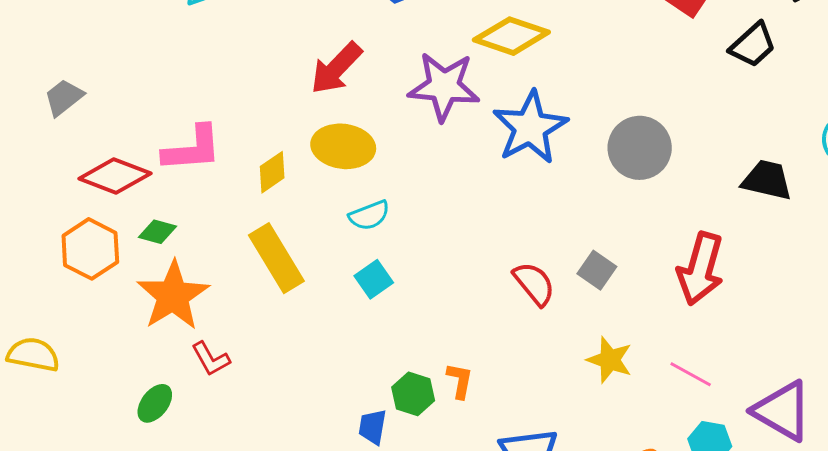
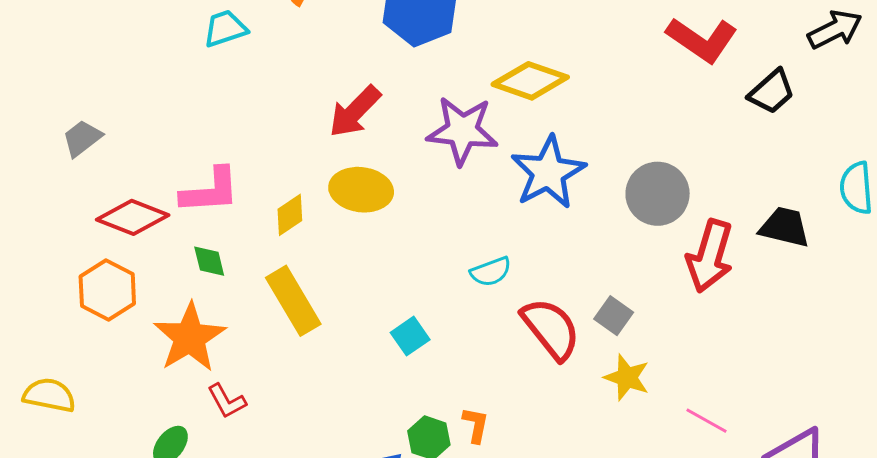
cyan semicircle: (369, 215) -> (491, 272), moved
green diamond: (157, 232) -> (209, 261), moved, turned 60
red arrow: (701, 269) -> (710, 256), moved
cyan square: (374, 279) -> (410, 336), moved
red semicircle: (534, 284) -> (551, 329), size x1.4
yellow star: (610, 360) -> (627, 377), moved

